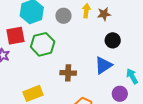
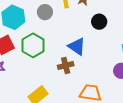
blue triangle: (103, 65) -> (77, 46), moved, turned -36

